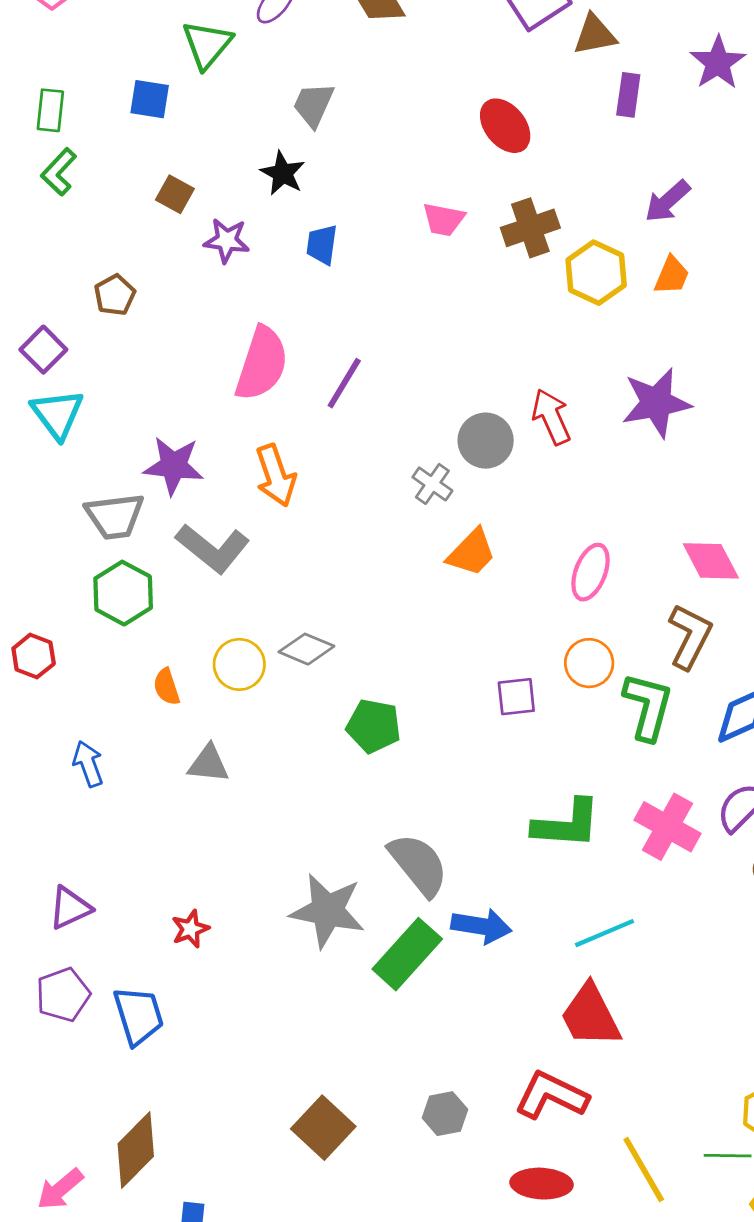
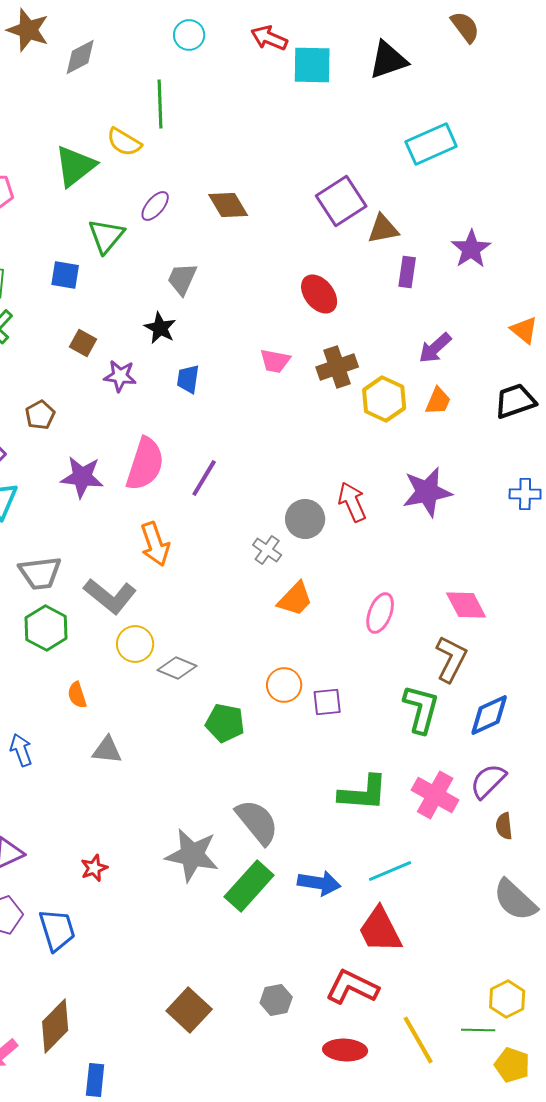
purple star: (174, 466) -> (82, 477), moved
orange circle: (589, 663) -> (284, 685), moved
yellow circle: (239, 664) -> (135, 644), moved
blue arrow: (481, 926) -> (319, 883), moved

